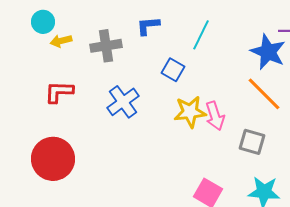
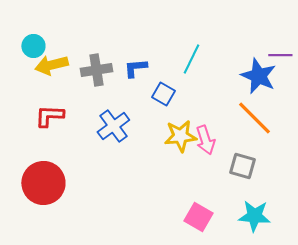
blue L-shape: (148, 26) -> (135, 68), moved
yellow arrow: (61, 41) -> (51, 65), size x1.5

